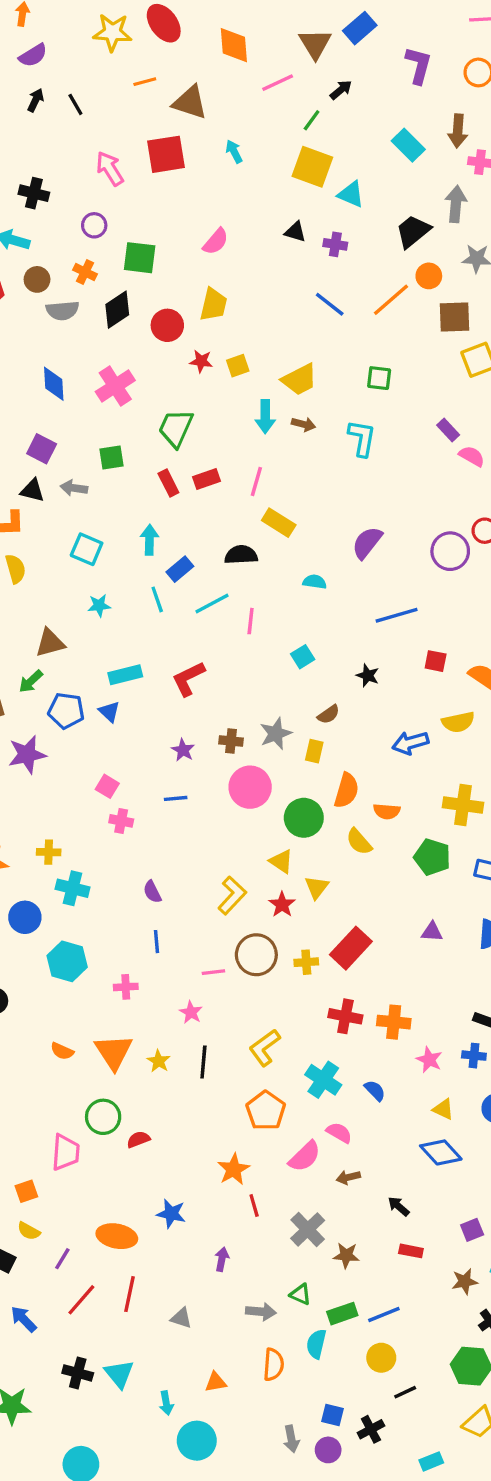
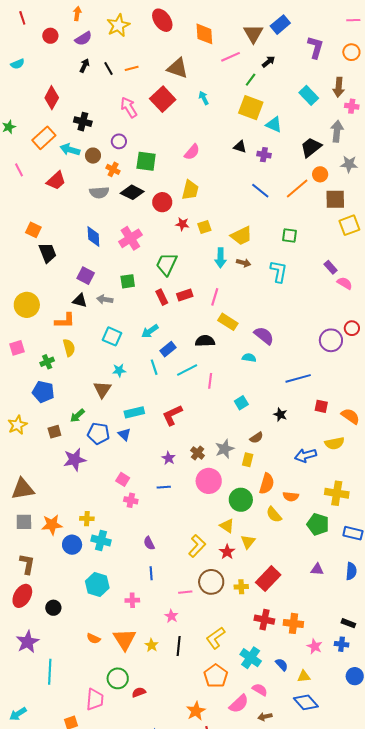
yellow star: (112, 32) -> (118, 25), moved, turned -30
orange line: (145, 82) -> (132, 68), moved
red square: (166, 154) -> (163, 99), turned -35
brown circle: (37, 279) -> (93, 156), moved
black diamond: (117, 310) -> (132, 192), turned 60
cyan arrow: (149, 540) -> (150, 331), turned -126
purple semicircle: (367, 543) -> (264, 336), moved, turned 90
brown triangle: (50, 643) -> (102, 389), moved, turned -42
brown cross: (231, 741) -> (198, 453), turned 32
blue circle: (25, 917) -> (72, 545), moved
yellow triangle: (443, 1109) -> (304, 676), moved, turned -32
blue diamond: (441, 1152) -> (306, 702), moved

